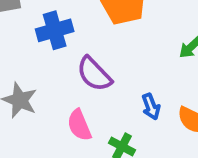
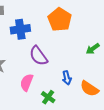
pink semicircle: (79, 125) -> (27, 82), turned 36

